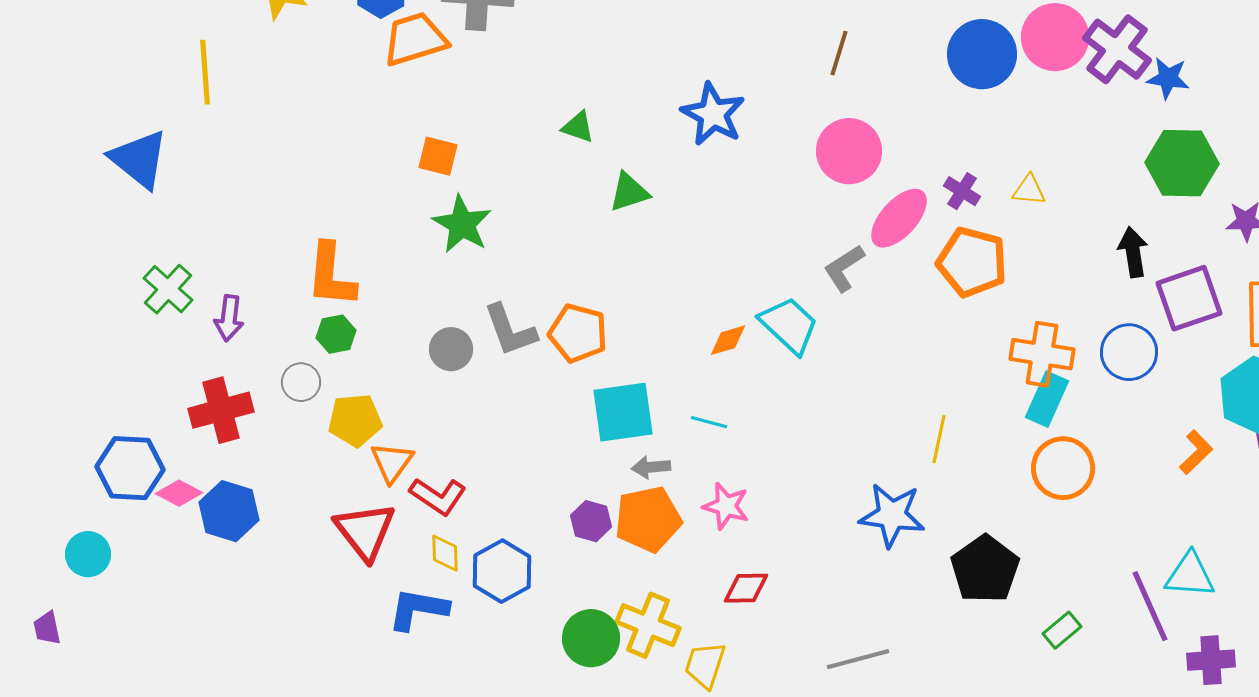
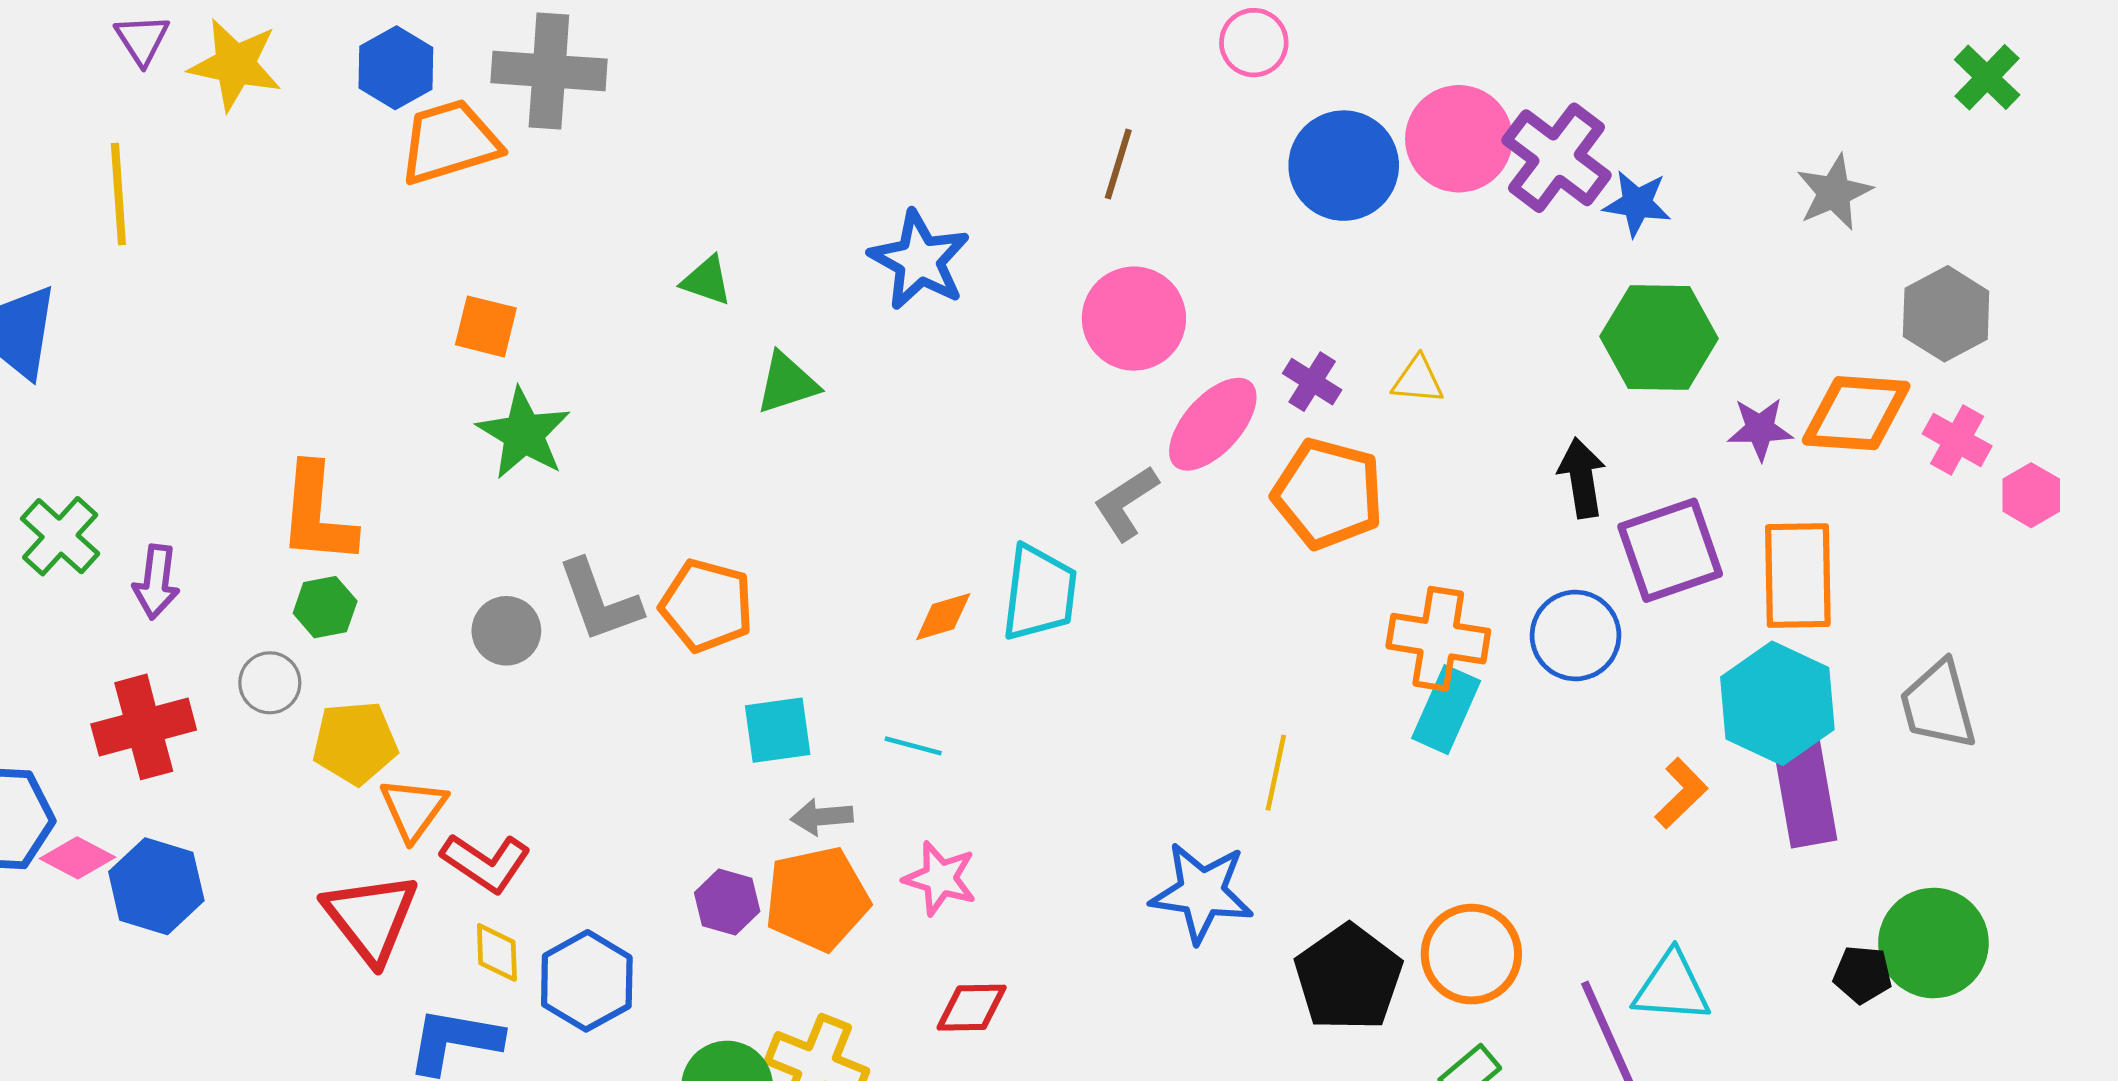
cyan trapezoid: (789, 325) -> (1039, 593), turned 54
cyan square: (623, 412) -> (778, 730), size x0.7
orange circle: (1063, 468) -> (1471, 954), moved

